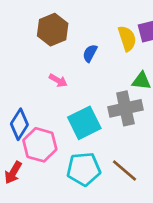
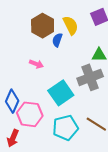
brown hexagon: (53, 30) -> (43, 26), moved
yellow semicircle: (127, 38) -> (71, 25), moved

